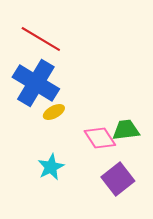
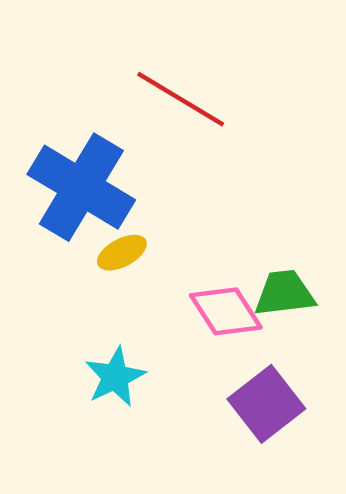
red line: (41, 39) -> (181, 99), moved

